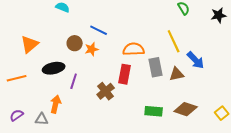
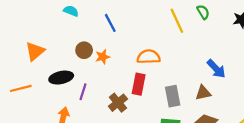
blue line: (99, 30) -> (110, 23), moved, turned 36
yellow line: (174, 41) -> (177, 21), moved
gray rectangle: (156, 67) -> (173, 96), moved
brown triangle: (177, 74) -> (203, 93), moved

